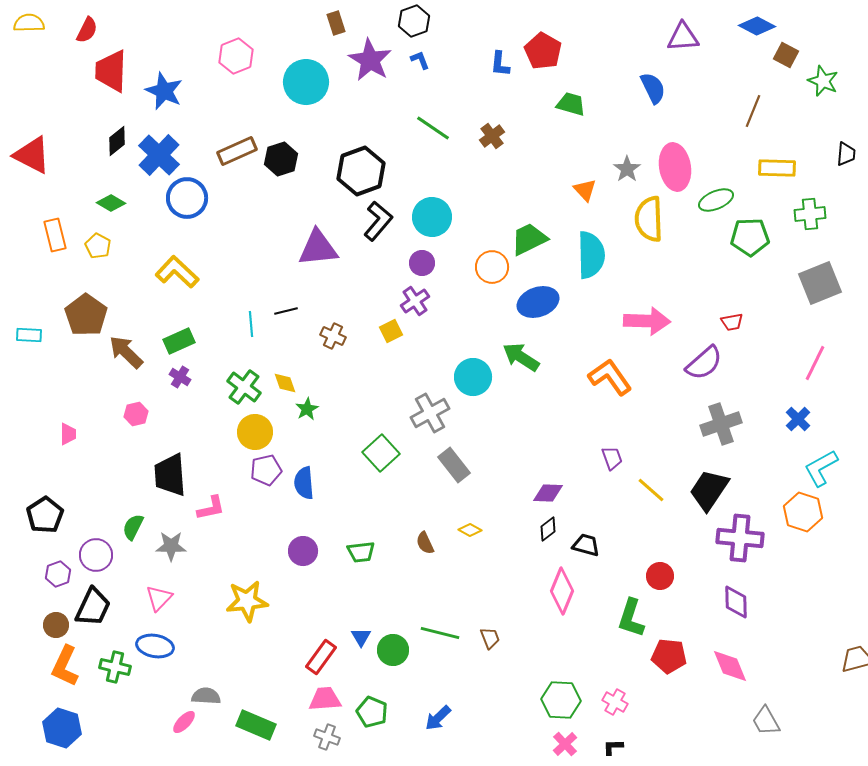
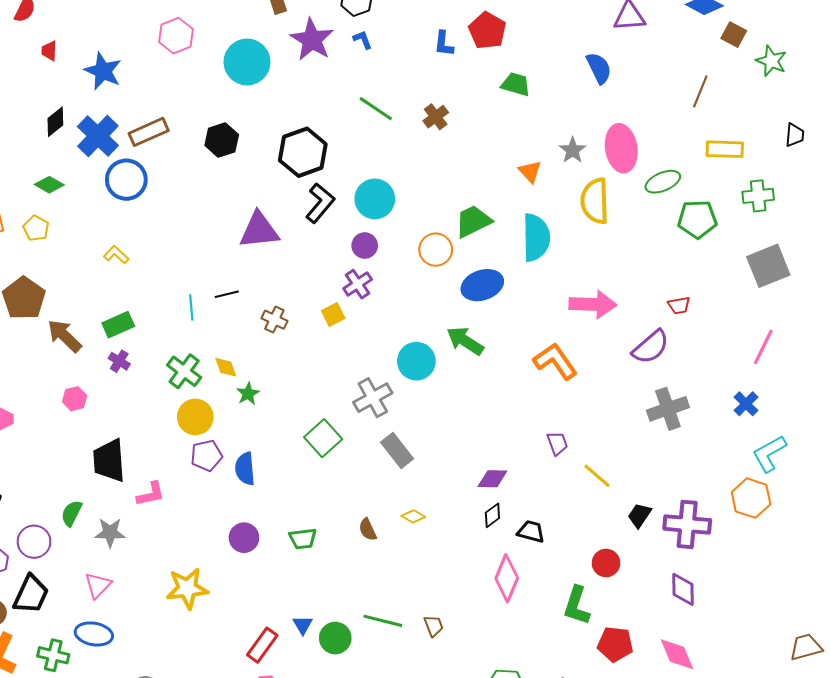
red trapezoid: (111, 71) -> (49, 51), size x0.5
brown rectangle: (237, 151) -> (149, 132), moved
yellow L-shape: (177, 272) -> (116, 255), size x0.6
black trapezoid: (709, 490) -> (639, 515), moved, size x0.6

